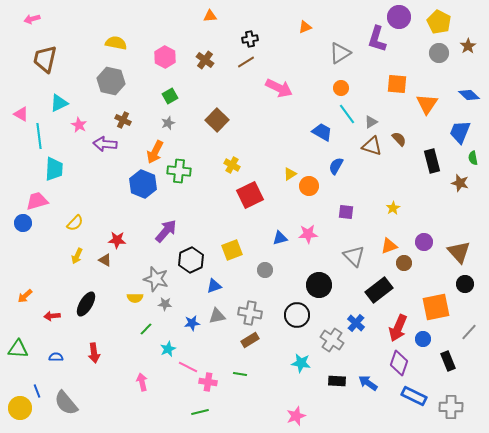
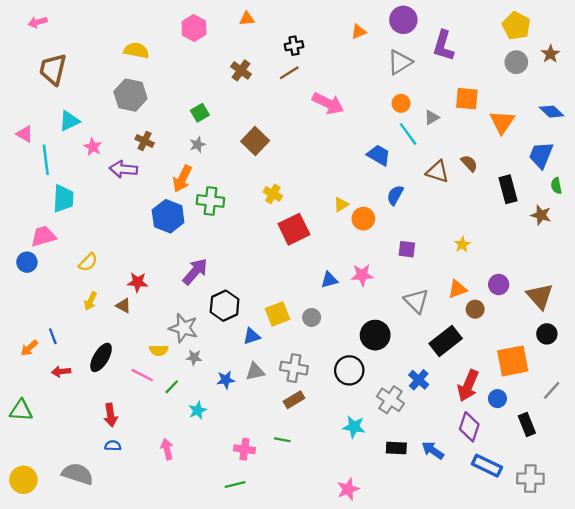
purple circle: (399, 17) -> (403, 20), moved
pink hexagon: (165, 57) -> (194, 28), moved
gray triangle: (371, 122) -> (432, 117), moved
yellow square: (232, 250) -> (278, 314), moved
blue semicircle: (56, 357) -> (113, 446), moved
pink line: (188, 367) -> (142, 375), moved
blue line: (37, 391) -> (53, 336), moved
gray semicircle: (66, 403) -> (78, 474), turned 148

